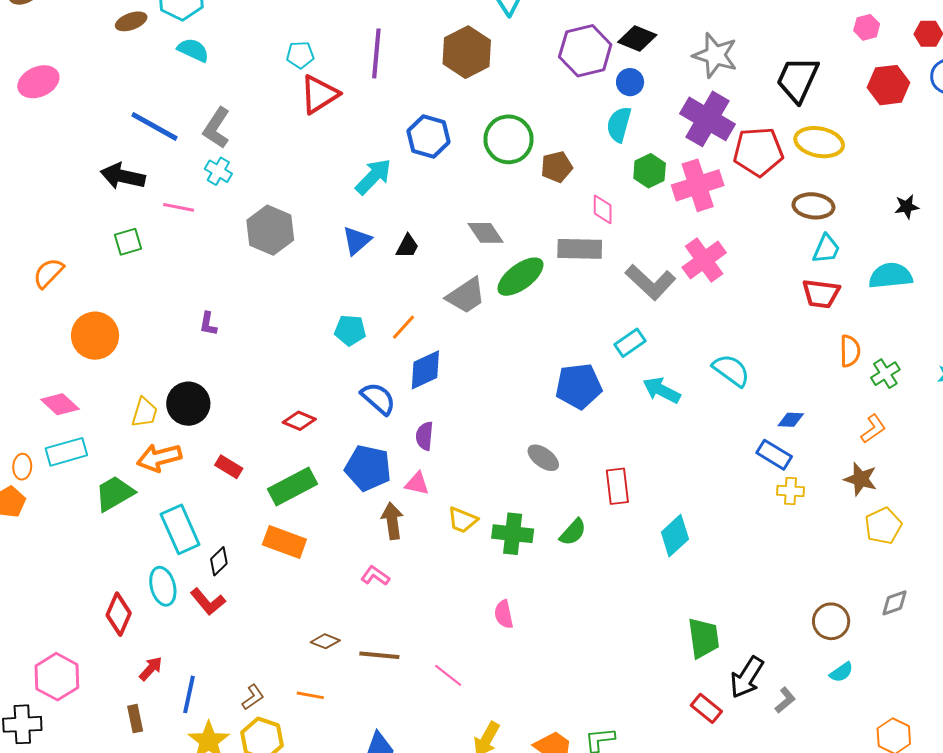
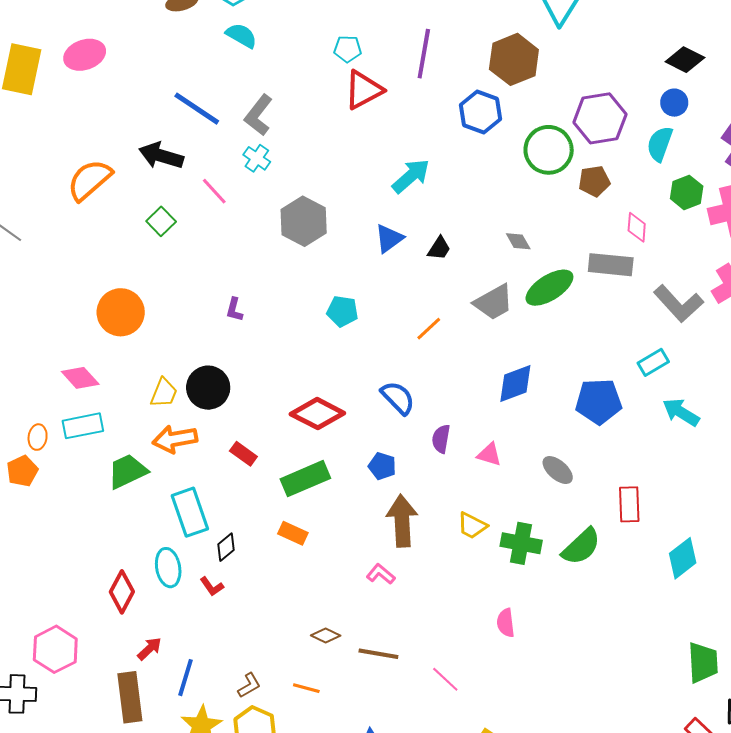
purple hexagon: (585, 51) -> (600, 118), moved
blue hexagon: (428, 136) -> (481, 112), moved
pink line: (179, 207) -> (214, 191), turned 32
gray diamond: (486, 233) -> (518, 241), size x0.7
green square: (128, 242) -> (161, 221), turned -32
orange semicircle: (48, 273) -> (90, 180), moved, size x1.4
cyan pentagon: (350, 330) -> (342, 311), moved
blue diamond: (425, 370) -> (515, 384), moved
red diamond: (299, 421) -> (317, 414), size x1.6
blue pentagon: (368, 468) -> (382, 466), size x0.6
pink triangle: (417, 484) -> (489, 454), moved
brown arrow: (392, 521) -> (402, 521), size x1.4
green semicircle: (573, 532) -> (581, 547), size x1.4
orange rectangle: (284, 542) -> (293, 533), size x0.7
red L-shape: (208, 602) -> (212, 586), size x0.7
brown rectangle: (135, 719) -> (130, 697), size x1.8

